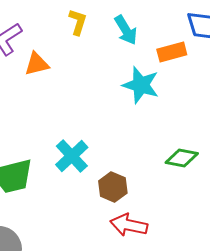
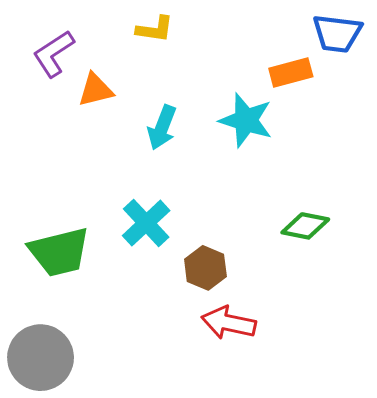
yellow L-shape: (78, 22) -> (155, 29), turned 80
cyan arrow: (126, 30) -> (162, 128), moved, turned 52

